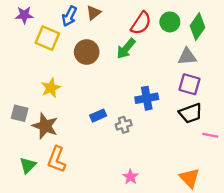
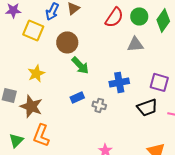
green arrow: (126, 49) -> (80, 65), moved, turned -84
gray triangle: (187, 57) -> (135, 44), moved
purple square: (189, 84) -> (159, 82), moved
black trapezoid: (191, 113) -> (147, 107), moved
gray cross: (124, 125) -> (99, 105), turned 32

